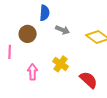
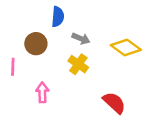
yellow cross: (61, 64) -> (78, 64), moved

